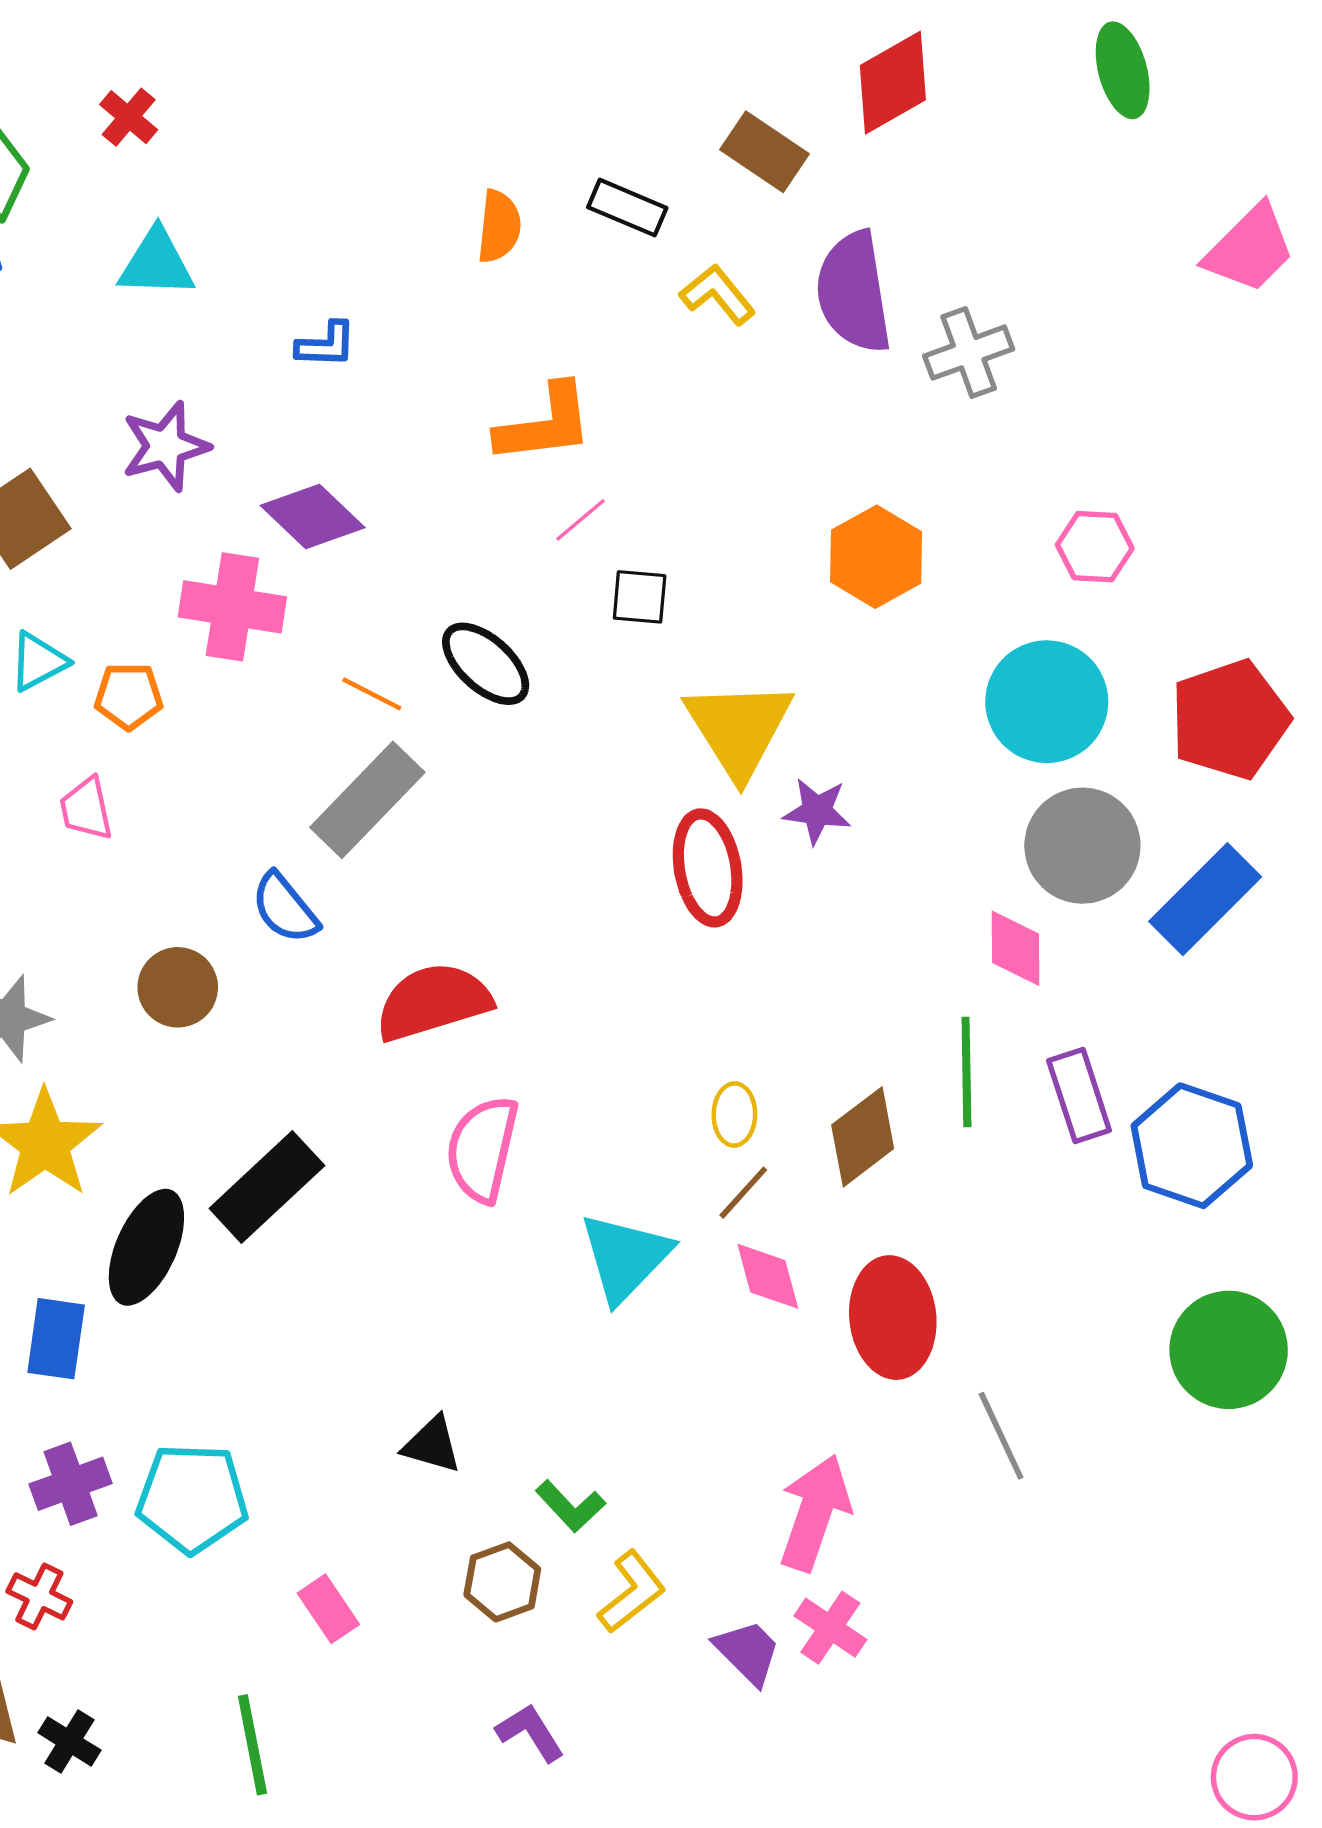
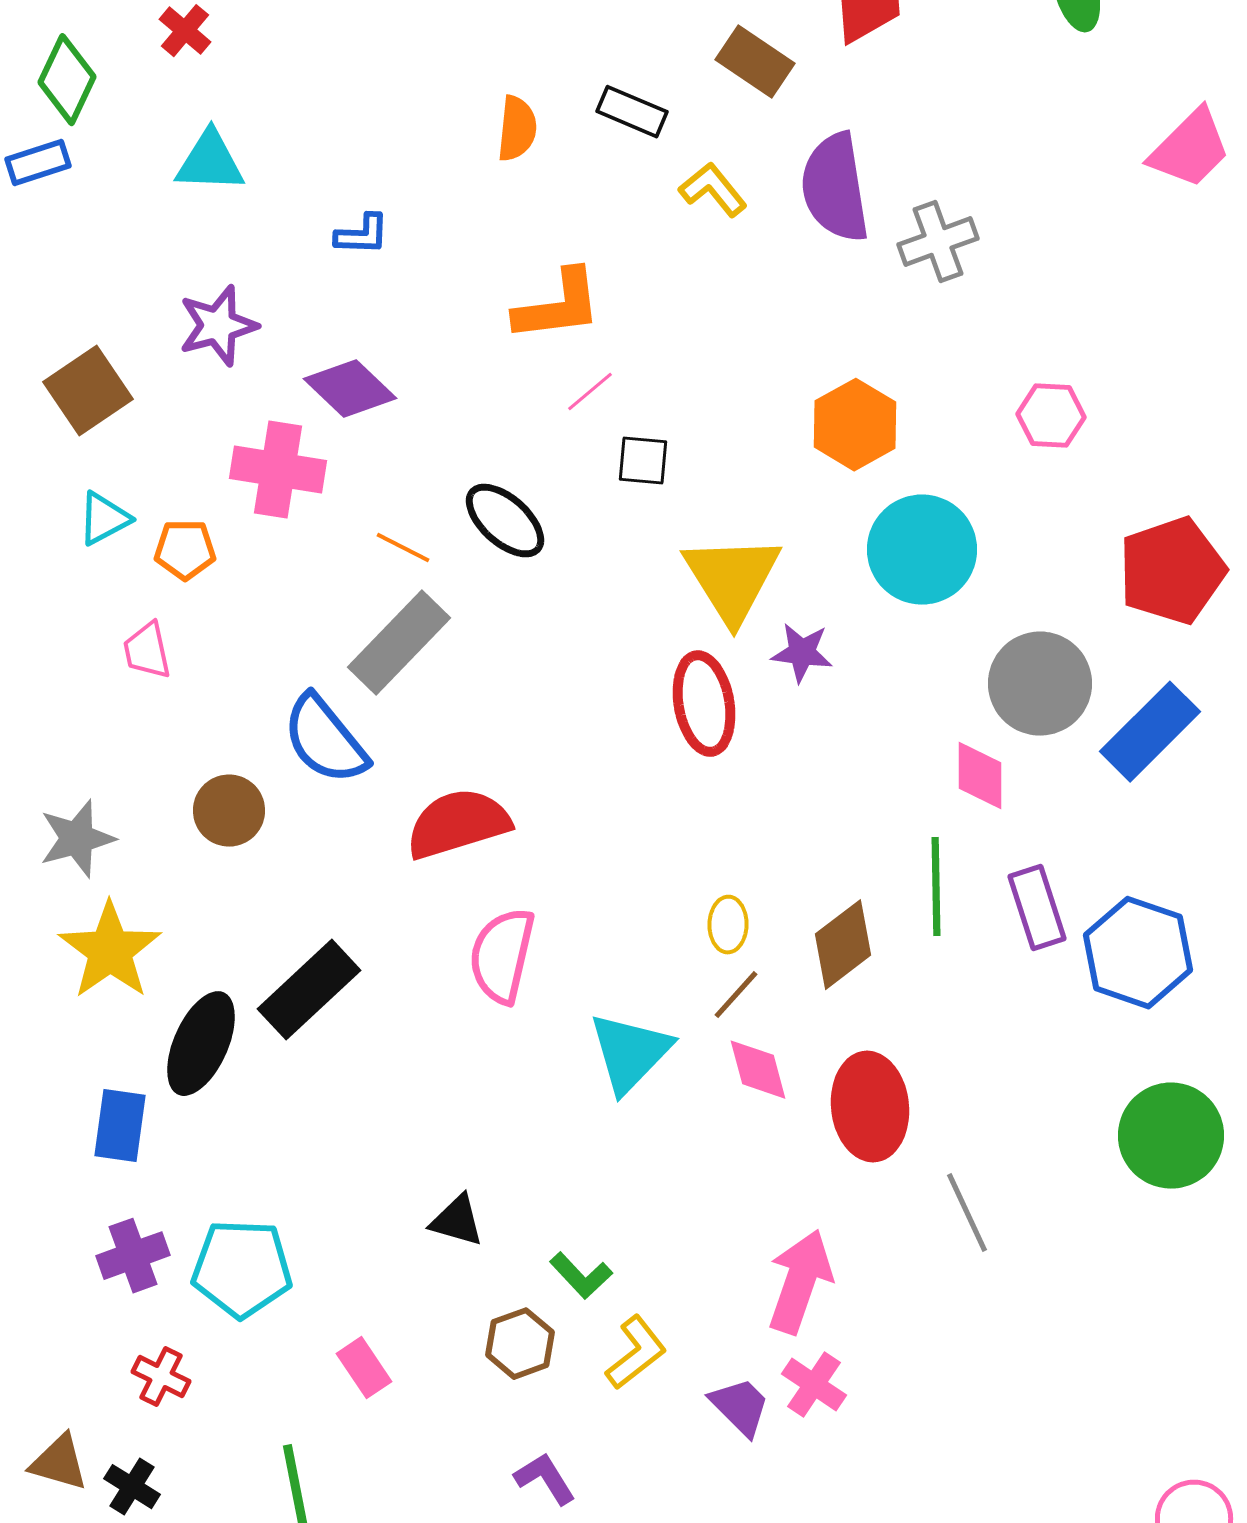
cyan circle: (1047, 702) -> (922, 550), moved
blue semicircle: (285, 908) -> (325, 740), size x1.4
red cross: (39, 1596) -> (161, 1377), moved

